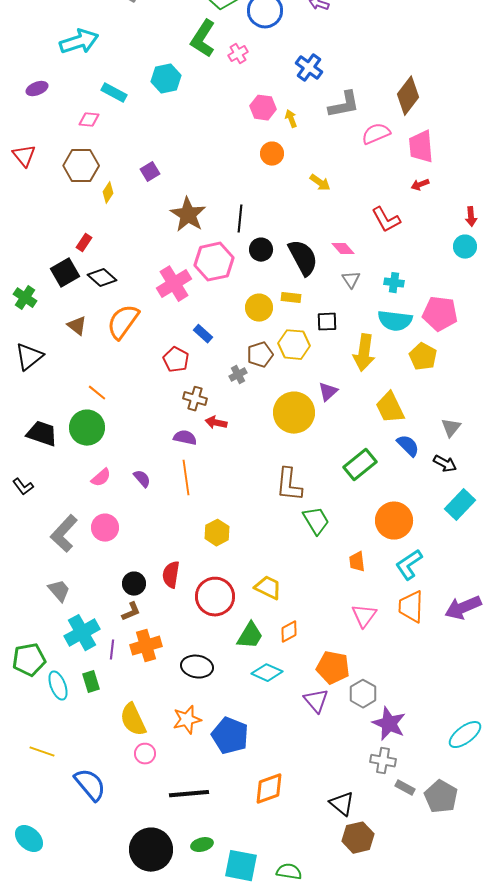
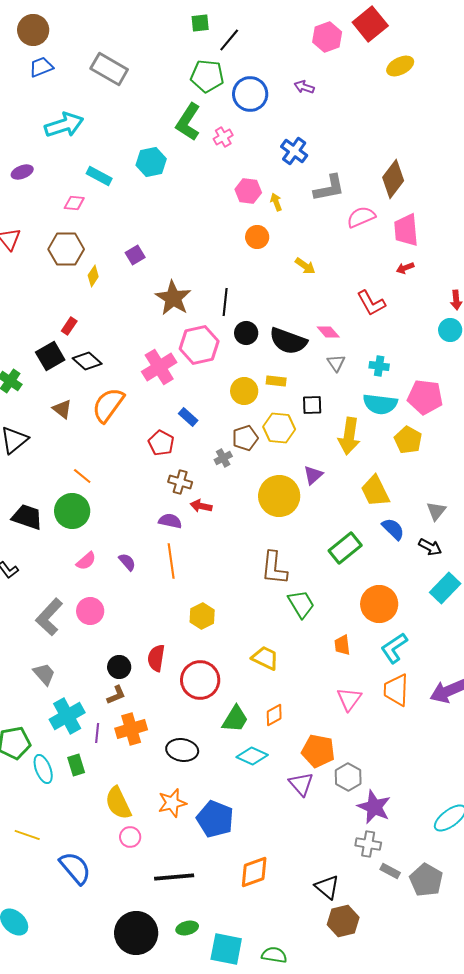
black semicircle: (303, 258) -> (288, 341), turned 138
yellow trapezoid: (268, 588) -> (265, 658), moved

